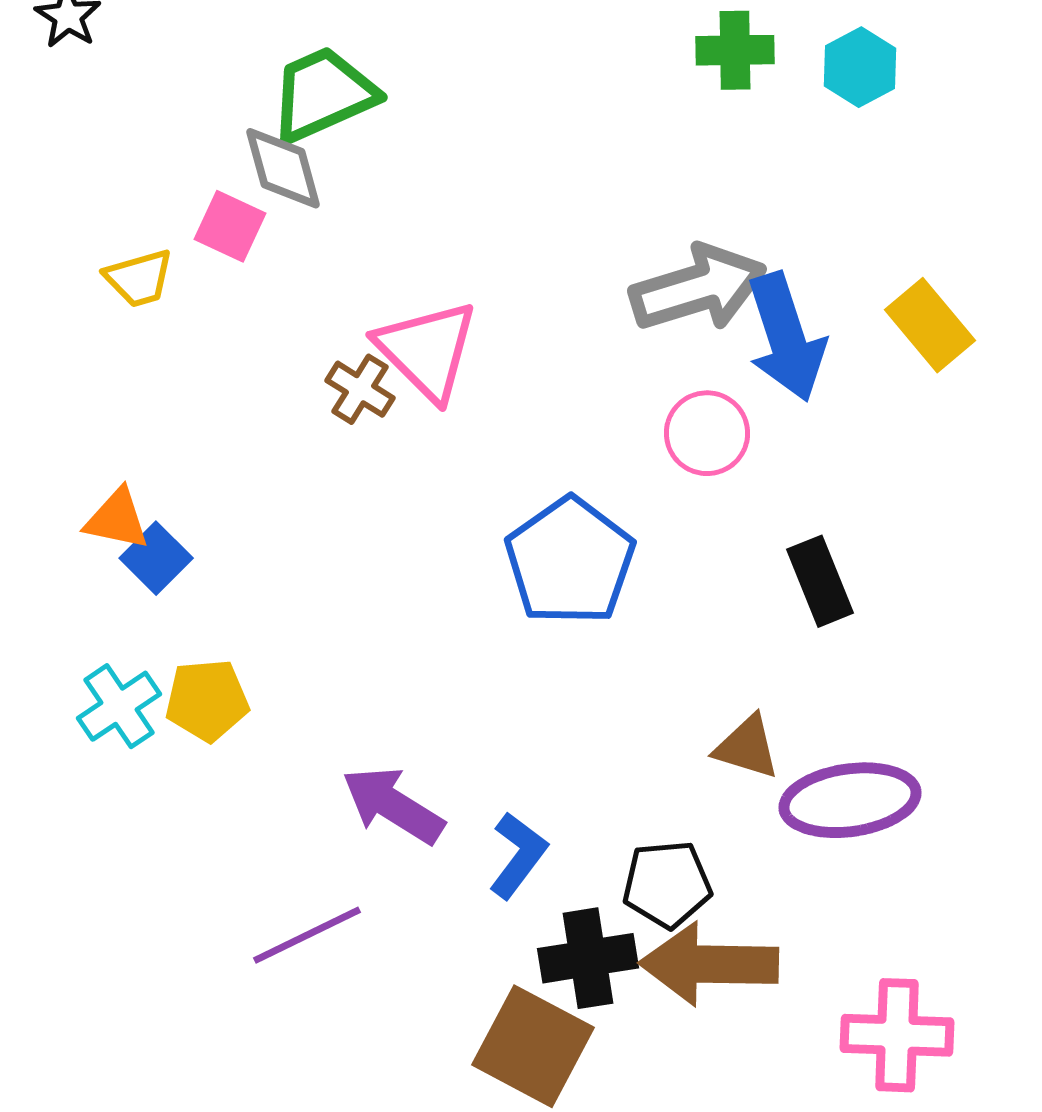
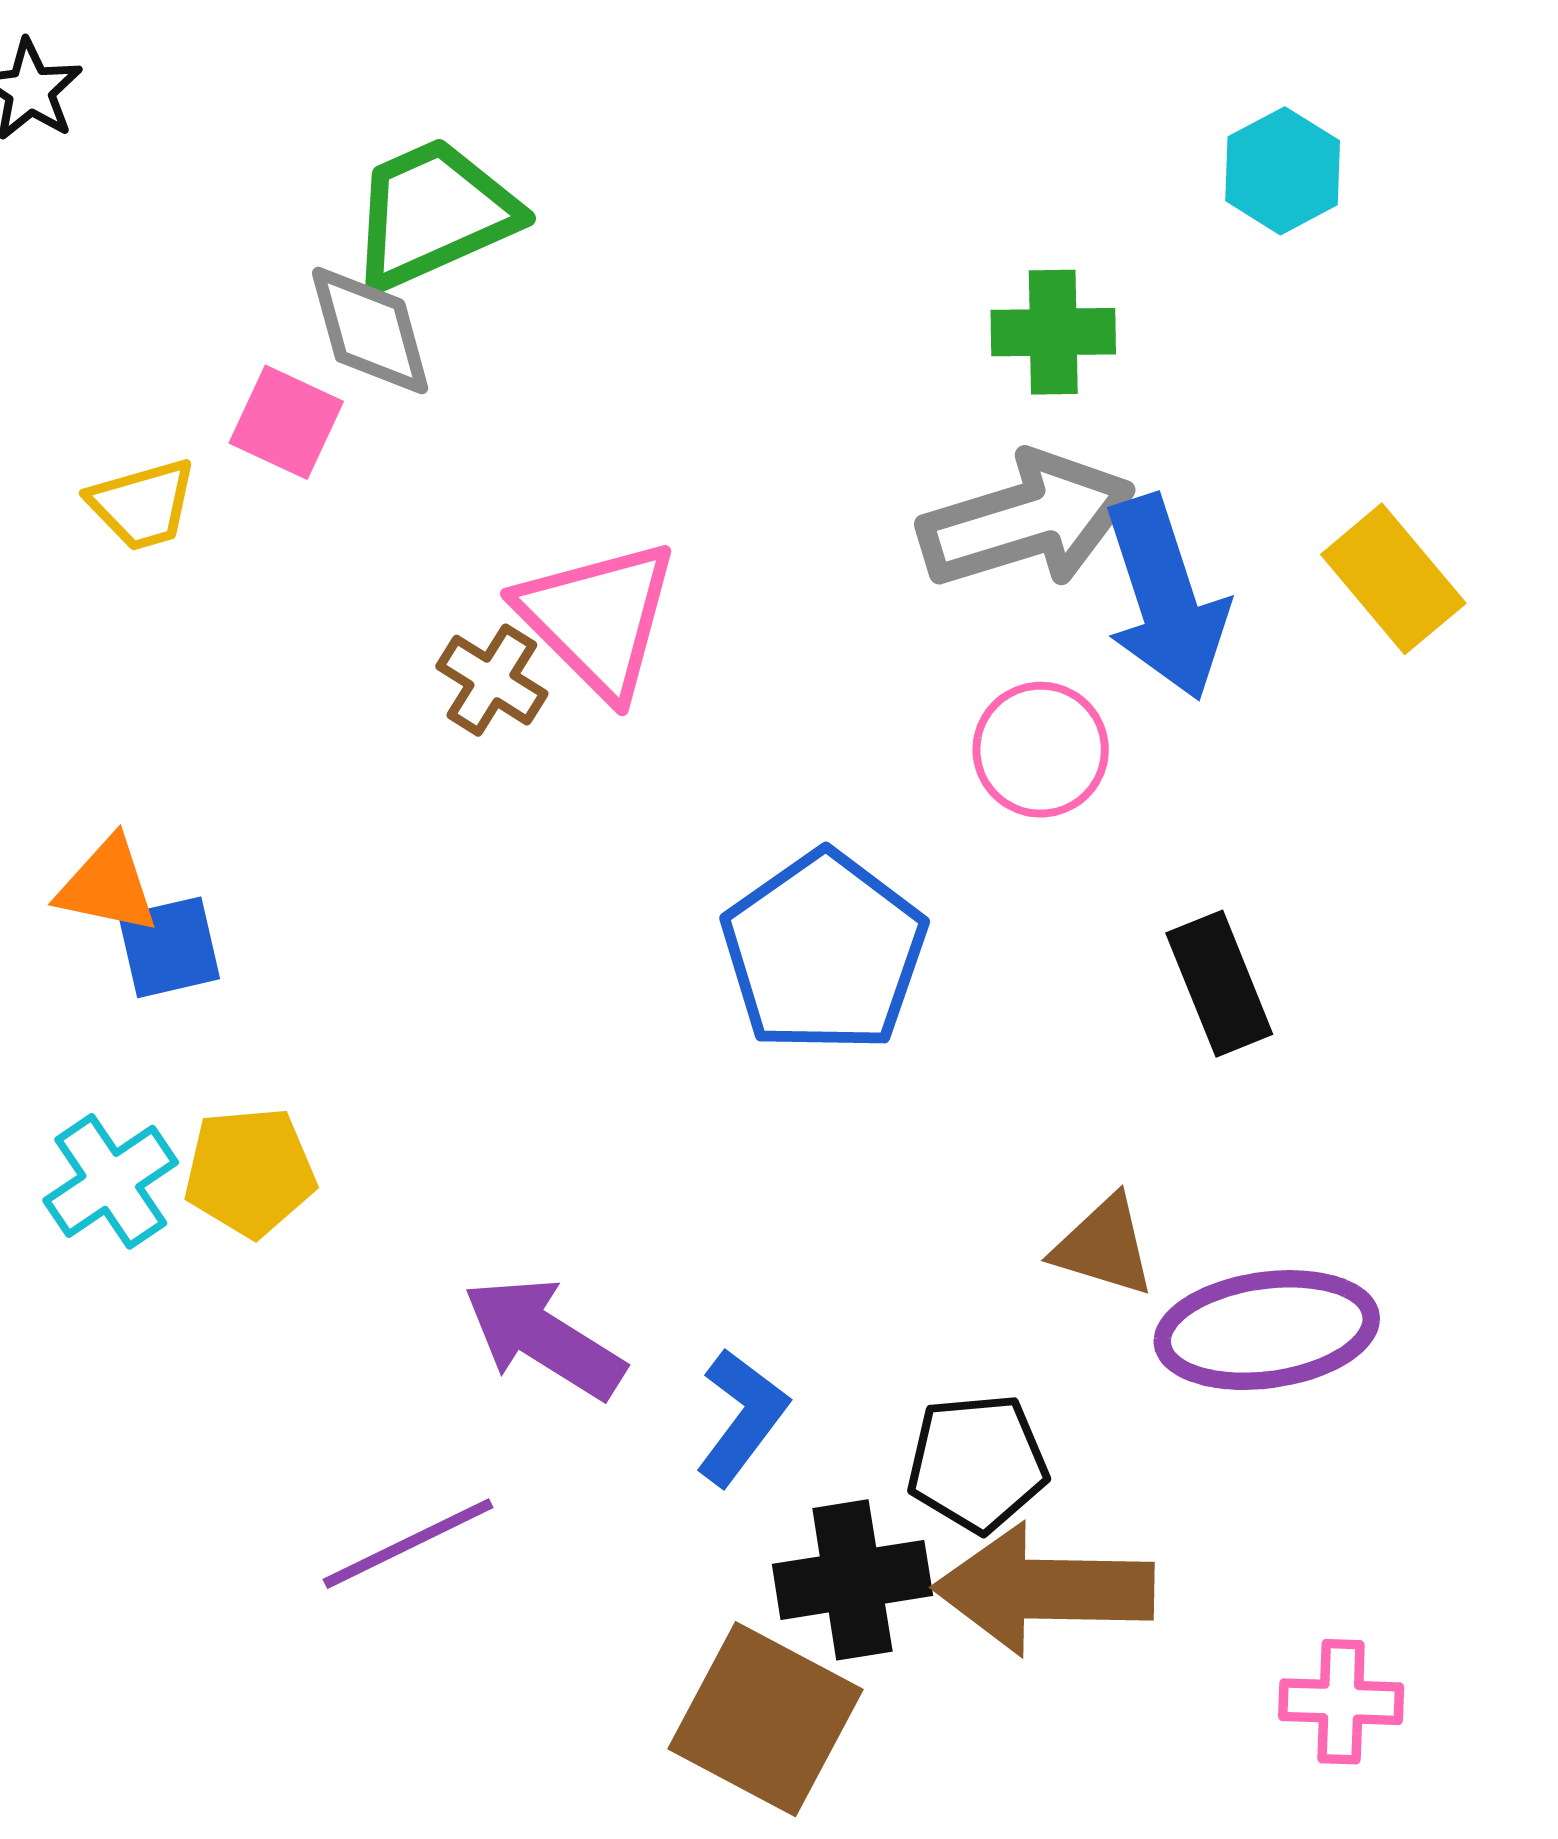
green cross: (735, 50) -> (1053, 332), moved
blue square: (156, 558) -> (169, 947), turned 32
pink cross: (897, 1035) -> (1341, 1702), size x0.7

